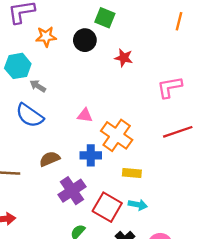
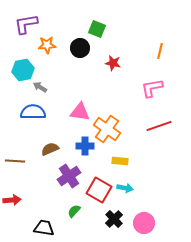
orange line: (179, 21) -> (160, 51), moved
blue semicircle: (30, 115) -> (33, 112), turned 145
pink triangle: (85, 115) -> (80, 112), size x1.5

